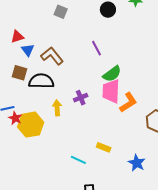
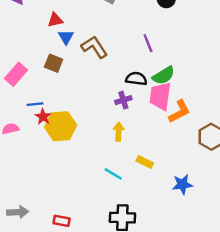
black semicircle: (41, 81) -> (136, 79), moved, size x0.7
yellow arrow: (57, 108) -> (119, 132), moved
blue star: (137, 163) -> (182, 184), turned 30

